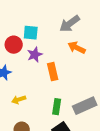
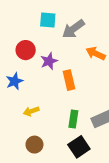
gray arrow: (70, 24) -> (73, 29), moved
cyan square: (31, 33) -> (48, 20), moved

